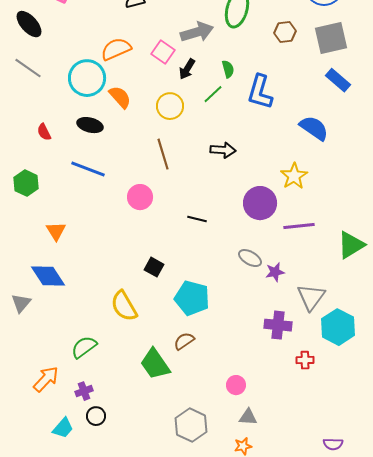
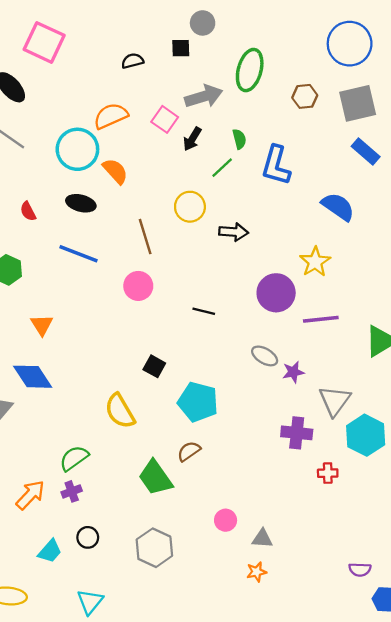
yellow circle: (170, 106) -> (190, 207), moved
brown line: (163, 154) -> (145, 237), moved
pink circle: (236, 385) -> (226, 520), moved
purple cross: (84, 391) -> (72, 491), moved
gray hexagon: (191, 425) -> (154, 548), moved

